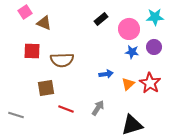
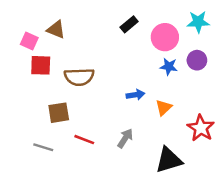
pink square: (25, 12) -> (29, 41), moved, turned -32
red star: (150, 83) -> (201, 128), moved
gray line: (16, 115) -> (43, 147), moved

